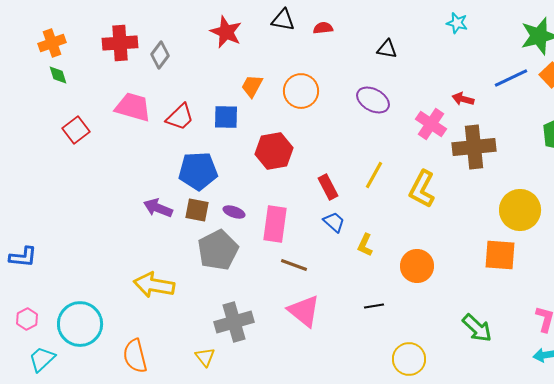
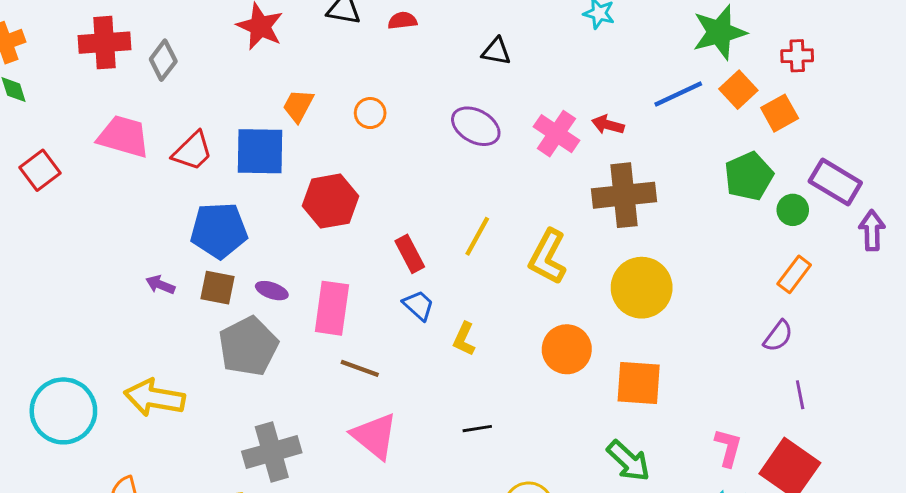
orange circle: (301, 91) -> (370, 113), size x0.6
blue square: (226, 117) -> (260, 151), size x1.4
pink cross: (431, 124) -> (556, 134), moved
purple arrow: (158, 208) -> (160, 285), size x0.7
yellow circle: (520, 210) -> (642, 288), moved
orange square: (500, 255) -> (639, 383), moved
orange circle: (417, 266) -> (567, 349), moved
cyan circle: (80, 324) -> (63, 411), moved

